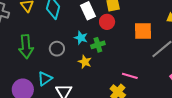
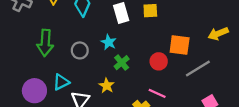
red circle: (107, 22) -> (159, 61), moved
green cross: (98, 45) -> (122, 63), moved, turned -32
yellow star: (85, 62) -> (107, 86), moved

